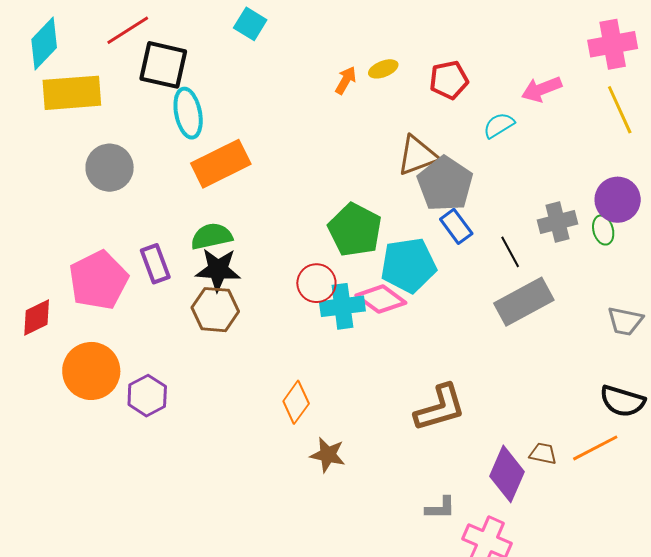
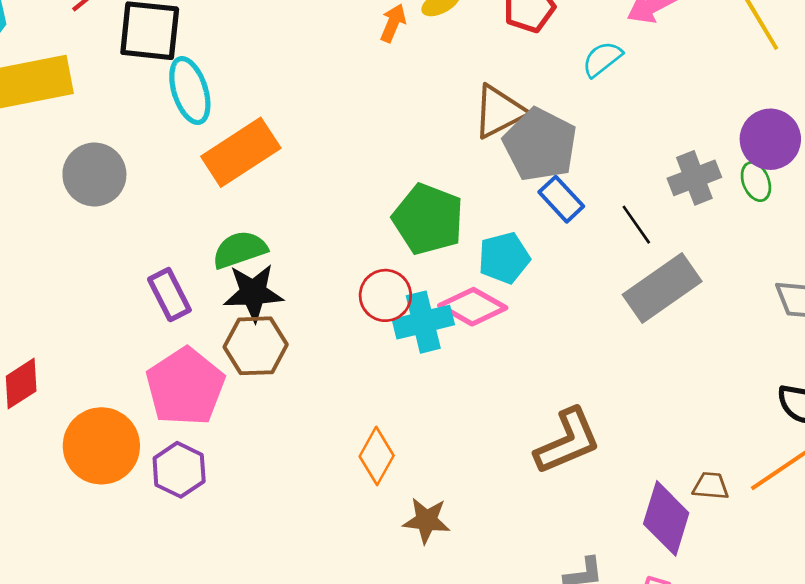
cyan pentagon: (408, 265) -> (504, 258), size x0.7
pink pentagon: (98, 280) -> (185, 387), moved

